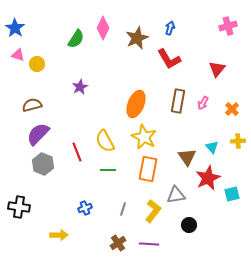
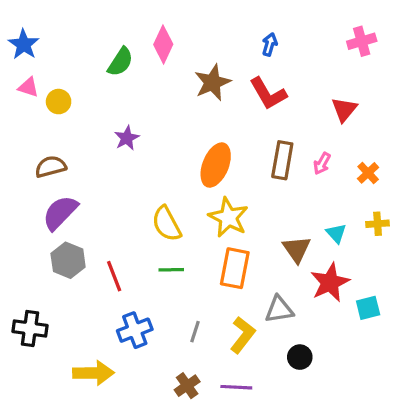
brown star: (137, 38) -> (212, 82), moved
red line: (77, 152) -> (114, 276), moved
blue cross: (85, 208) -> (135, 330), size x1.5
yellow arrow: (59, 235) -> (93, 373), size x1.4

